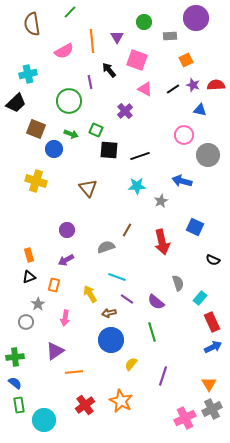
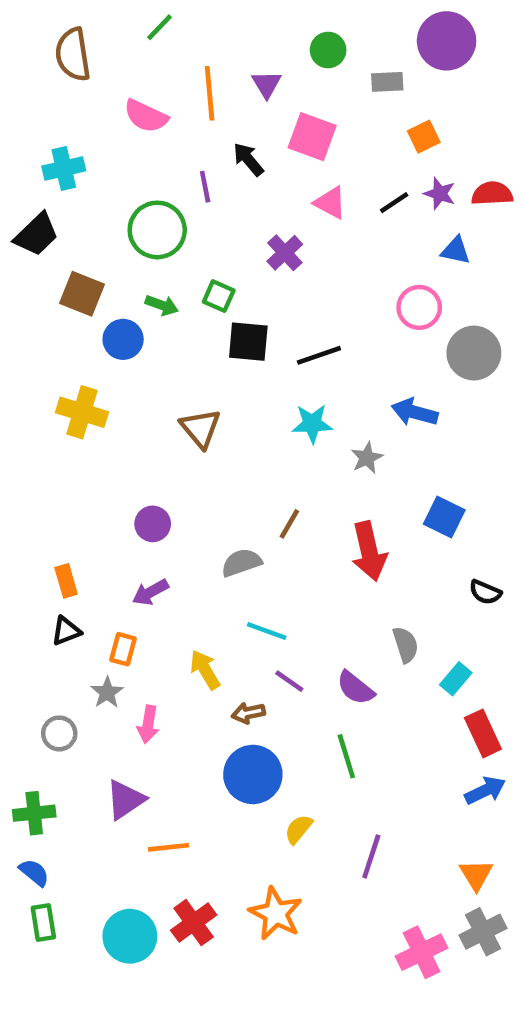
pink semicircle: (64, 51) -> (146, 116), turned 54
gray star: (38, 304) -> (107, 692), moved
cyan circle: (44, 420) -> (130, 936), moved

